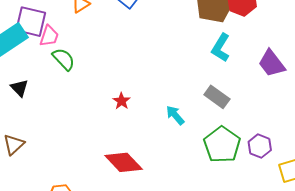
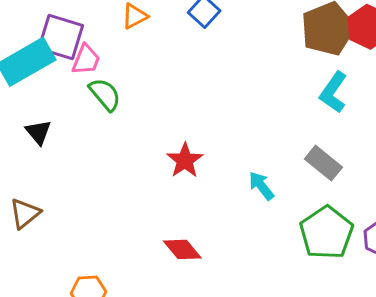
red star: (121, 101) -> (185, 160), size x1.4
red diamond: (124, 162) -> (182, 249), size x0.7

